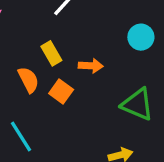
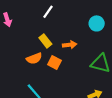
orange semicircle: (28, 80) -> (34, 58), turned 105

